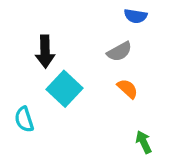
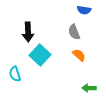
gray semicircle: (119, 52) -> (74, 32), turned 98
green arrow: (144, 142) -> (89, 88), turned -64

